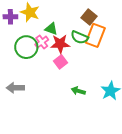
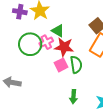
green semicircle: (80, 37) -> (76, 65), moved, turned -132
green arrow: (78, 91) -> (73, 97), turned -112

